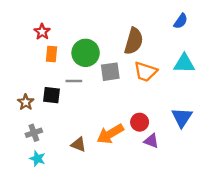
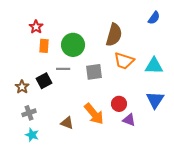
cyan triangle: (184, 63) -> (154, 66), moved
gray square: (110, 72) -> (94, 72), moved
black square: (52, 95) -> (44, 81), turned -35
orange arrow: (110, 134) -> (94, 114), turned -100

